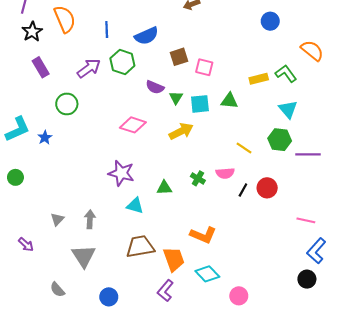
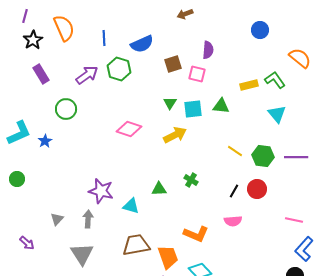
purple semicircle: (155, 87) -> (208, 50), moved, turned -108
green hexagon: (280, 140) -> (263, 156), moved
purple star: (121, 173) -> (101, 191), moved
pink semicircle: (225, 173) -> (233, 221), moved

